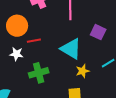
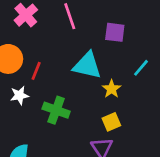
red line: (34, 41) -> (36, 71), turned -40
green cross: (39, 73) -> (56, 110), turned -36

